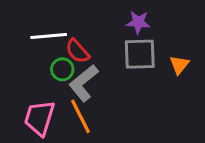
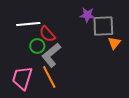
gray square: (140, 54) -> (103, 26), moved

